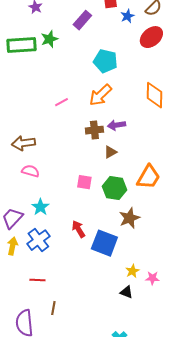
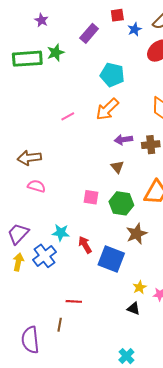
brown cross: (94, 130) -> (151, 145), moved
brown triangle: (110, 152) -> (117, 167), turned -40
cyan star: (40, 207) -> (61, 233), moved, turned -30
red line: (37, 280) -> (74, 301), moved

